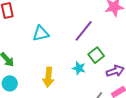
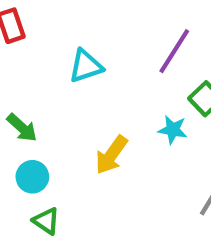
yellow arrow: (48, 77) -> (111, 155), turned 36

